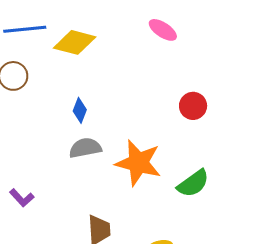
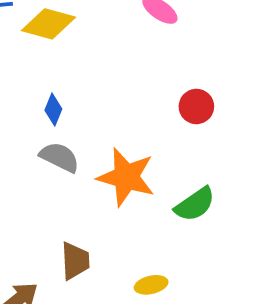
gray semicircle: (85, 148) -> (59, 157), turned 36

